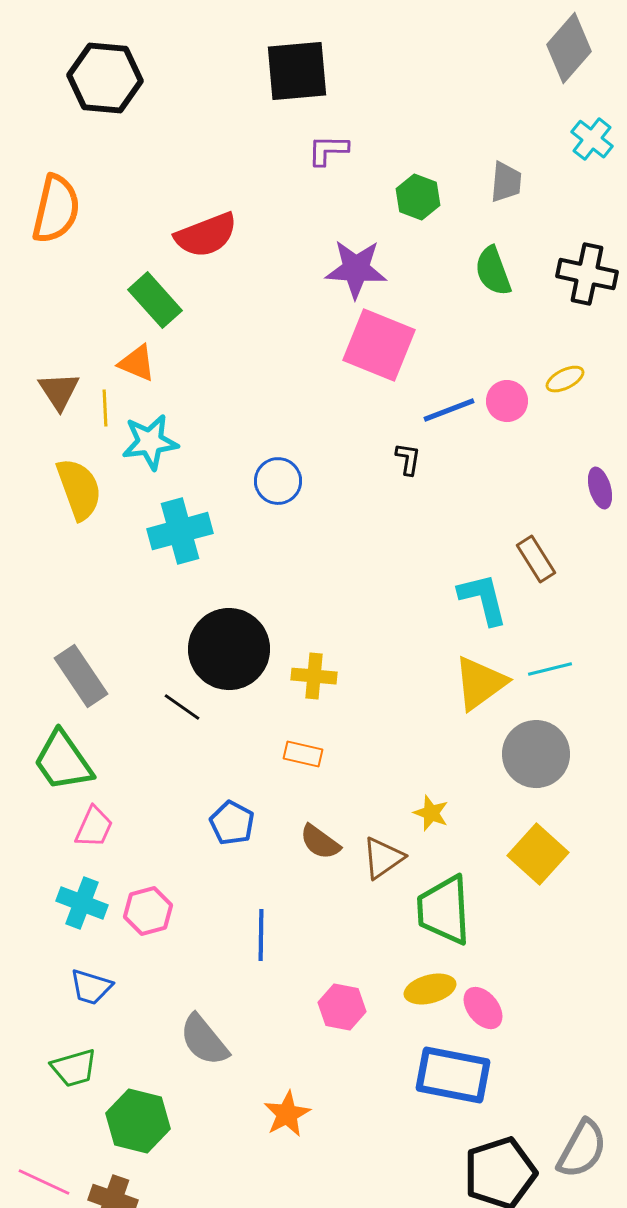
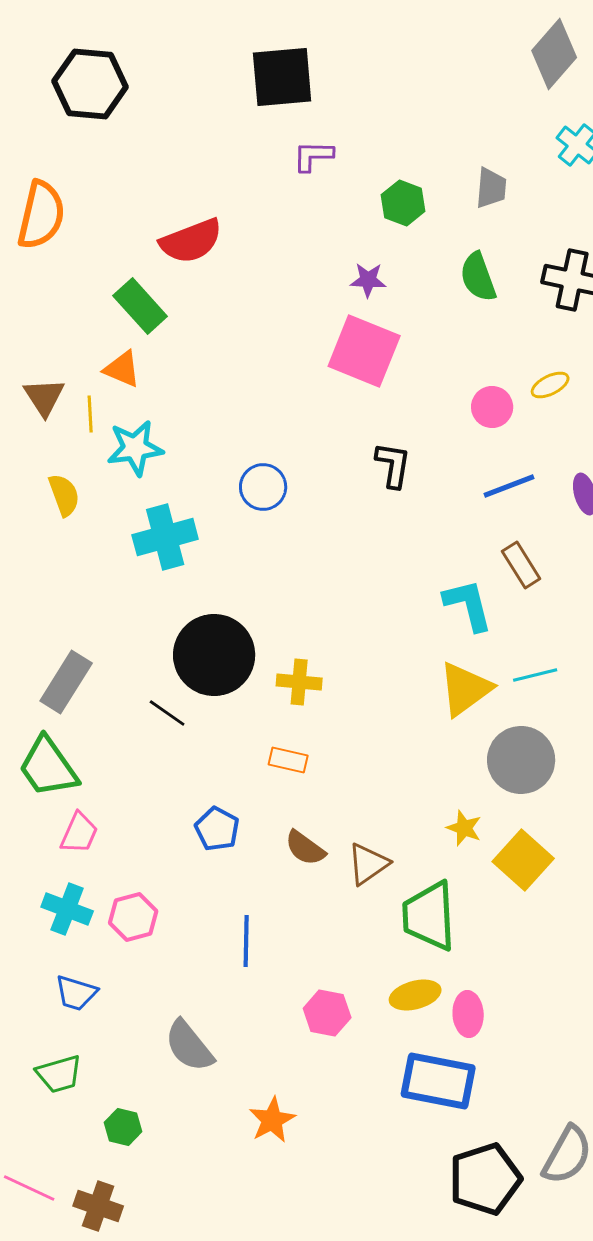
purple star: (356, 269) -> (368, 280), moved, size x0.6
blue line: (449, 410) -> (509, 486), moved
black L-shape: (408, 459) -> (393, 465), size x1.4
yellow semicircle: (79, 489) -> (64, 495), size x0.7
gray rectangle: (81, 676) -> (66, 682), turned 66
yellow star: (431, 813) -> (464, 828), moved
pink ellipse: (483, 1008) -> (468, 1014), turned 36
green hexagon: (138, 1121) -> (123, 1127), size x0.6

